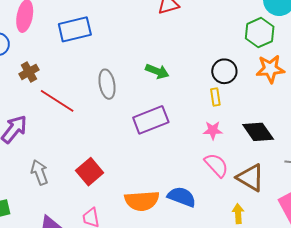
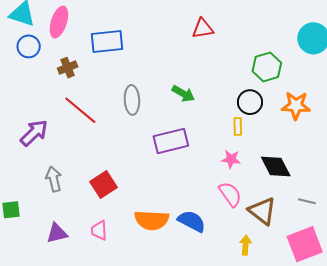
green hexagon: (260, 33) -> (267, 67), moved
brown cross: (29, 72) -> (68, 68), moved

